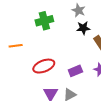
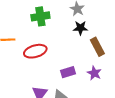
red ellipse: (44, 66) -> (35, 51), moved

